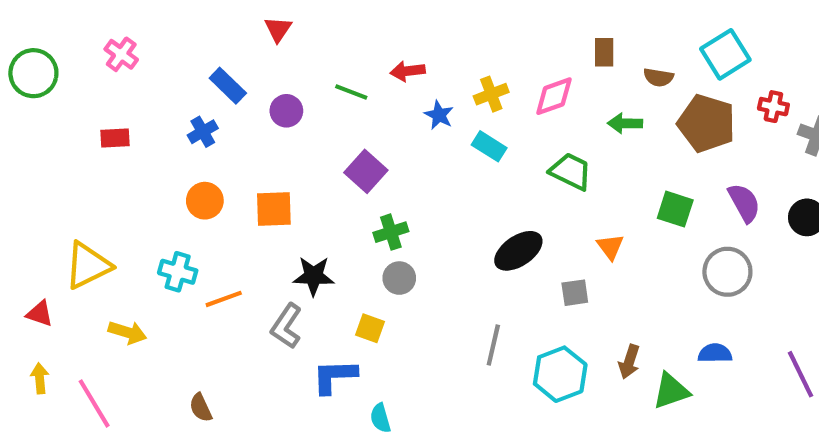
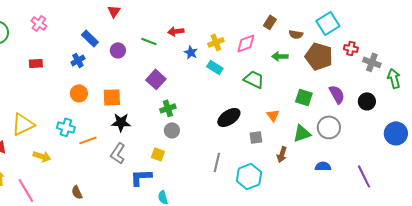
brown rectangle: (604, 52) -> (270, 22), turned 32
black star: (314, 276) -> (121, 122), moved
brown arrow: (629, 362) -> (282, 154), moved
green triangle: (671, 391) -> (302, 133), moved

